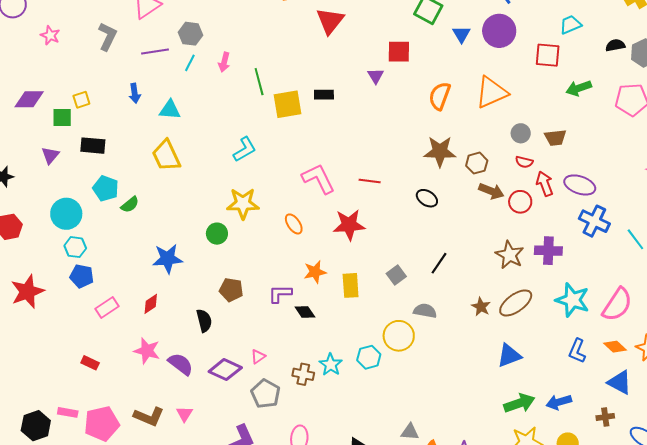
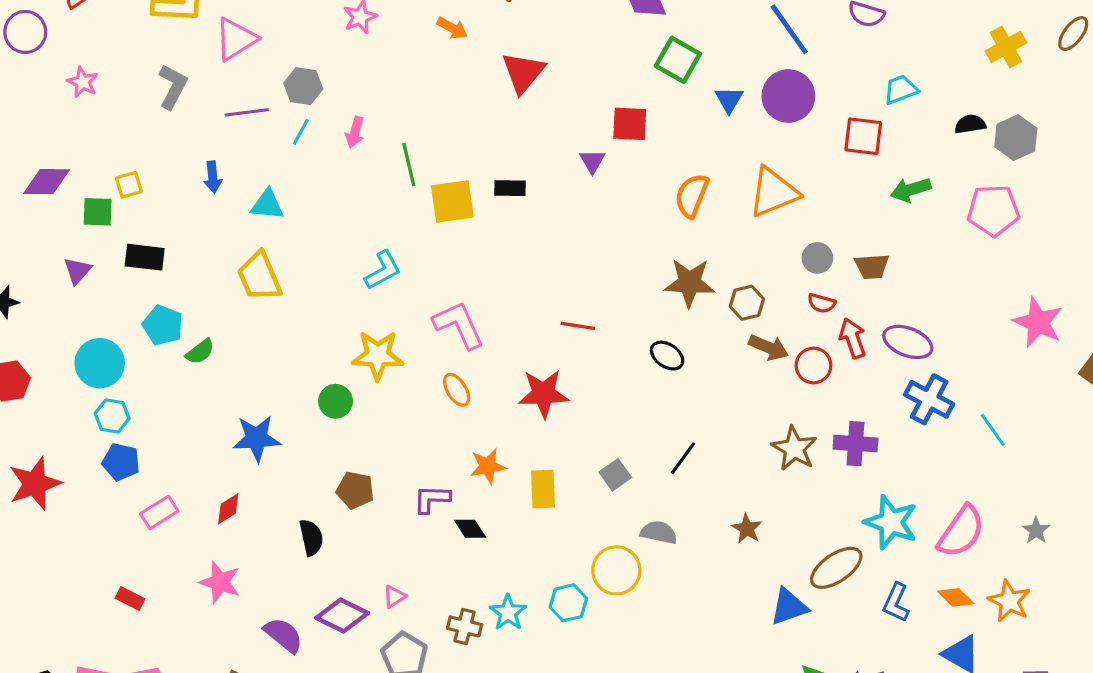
pink L-shape: (319, 179) -> (459, 325), moved
brown ellipse: (516, 303) -> (836, 568), moved
purple semicircle: (181, 364) -> (283, 635), moved

